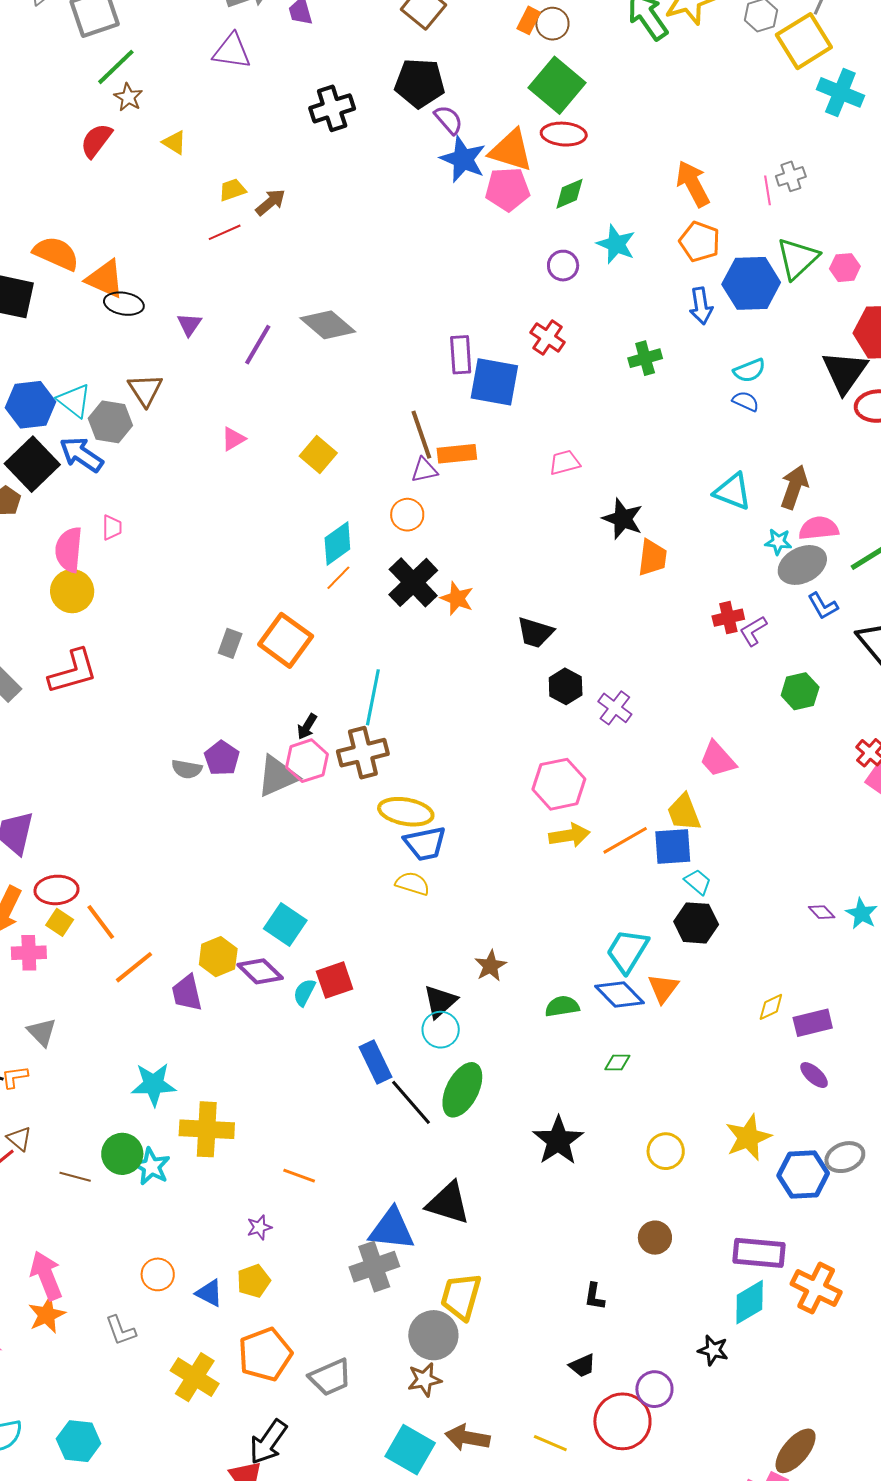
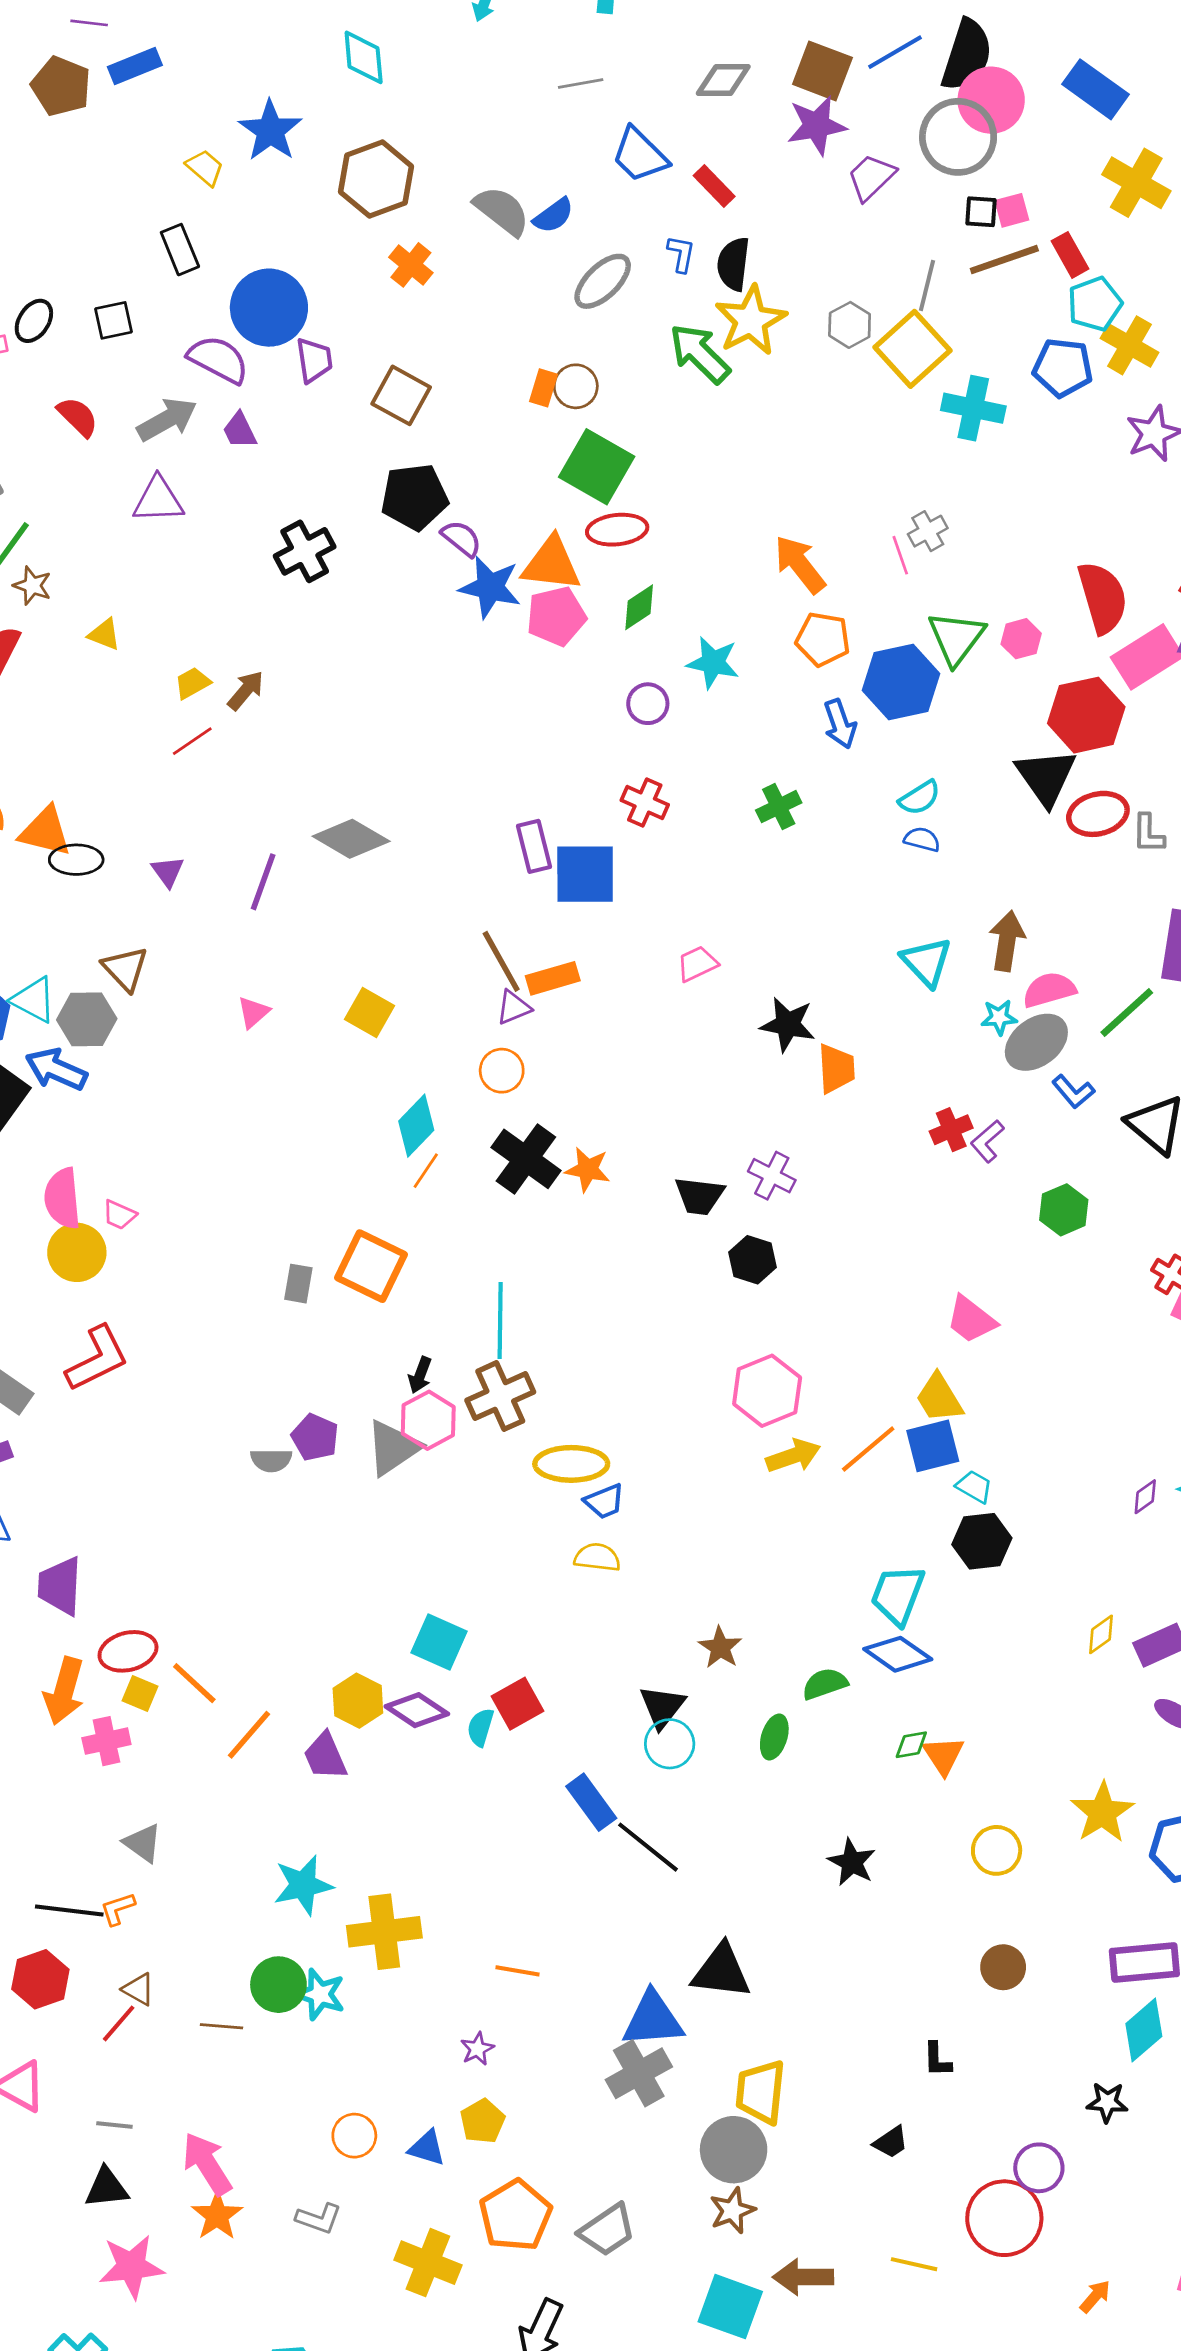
cyan triangle: (733, 491) -> (926, 962), turned 36
pink trapezoid: (112, 527) -> (119, 1215), moved, turned 124
purple cross: (615, 708) -> (772, 1176), moved
blue trapezoid: (425, 844) -> (604, 1501), size x0.7
purple diamond: (822, 912) -> (1145, 1497), turned -72
orange triangle: (663, 988) -> (943, 1755), moved
green ellipse: (462, 1090) -> (774, 1737), moved, size x0.6
black star: (558, 1141) -> (852, 1862), size x0.7
gray L-shape: (121, 1330) -> (319, 2219), turned -40
black trapezoid: (582, 1366) -> (891, 2142), moved

